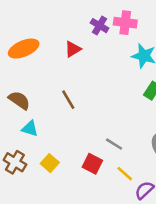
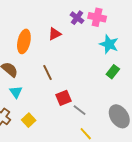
orange ellipse: (24, 49) -> (24, 41), moved, turned -60
cyan triangle: (30, 128) -> (16, 92), turned 32
red square: (92, 164) -> (64, 98), moved, turned 35

